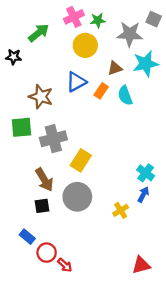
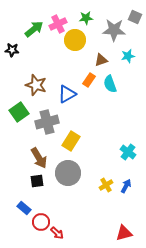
pink cross: (74, 17) -> (58, 24), moved
cyan star: (146, 64) -> (128, 56), size x0.6
blue triangle: (76, 82) -> (67, 94), moved
green square: (22, 127) -> (19, 112), turned -30
blue arrow: (143, 195) -> (126, 186), moved

